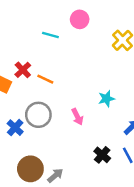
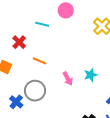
red cross: (23, 70) -> (19, 42), moved
pink arrow: (77, 117) -> (68, 79), moved

